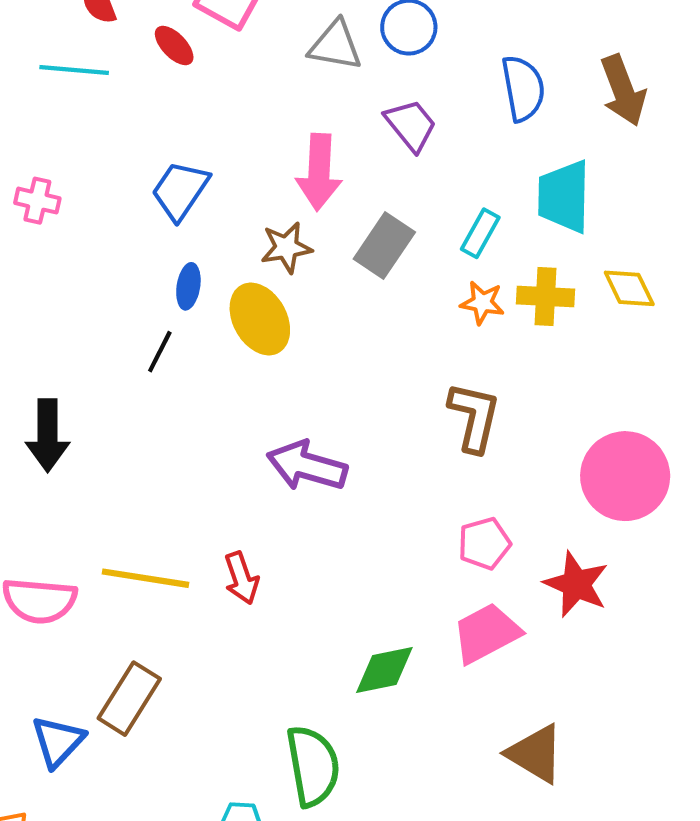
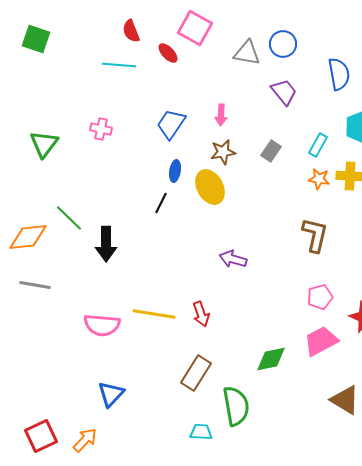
pink arrow: (319, 172) -> (221, 115), moved, size x0.6
gray rectangle: (384, 246) -> (271, 151), size x0.7
purple arrow: (307, 466) -> (233, 259), size x0.7
brown rectangle: (129, 699) -> (196, 373), moved

